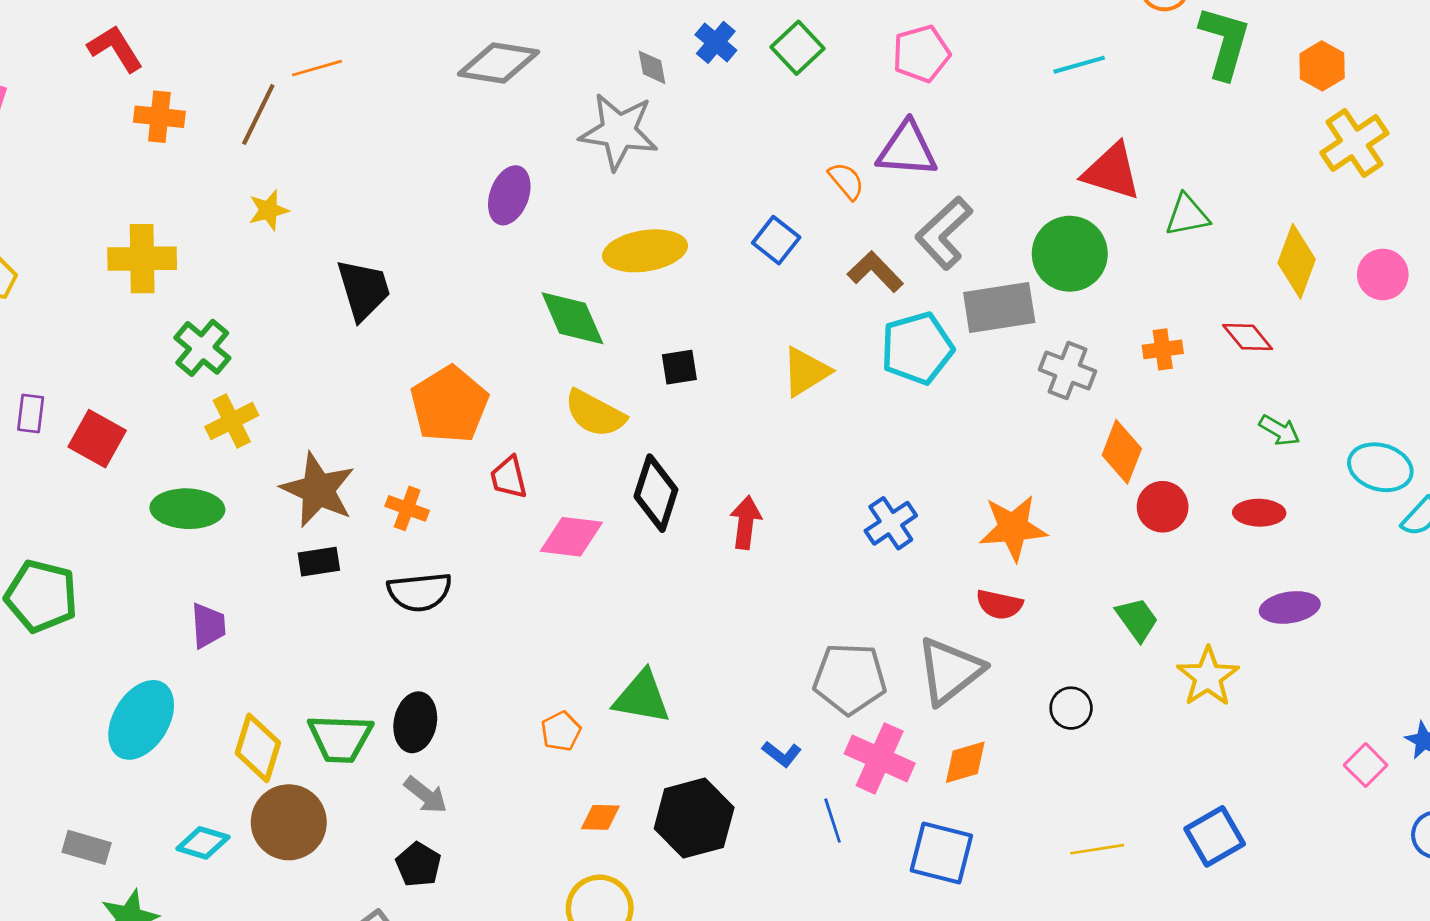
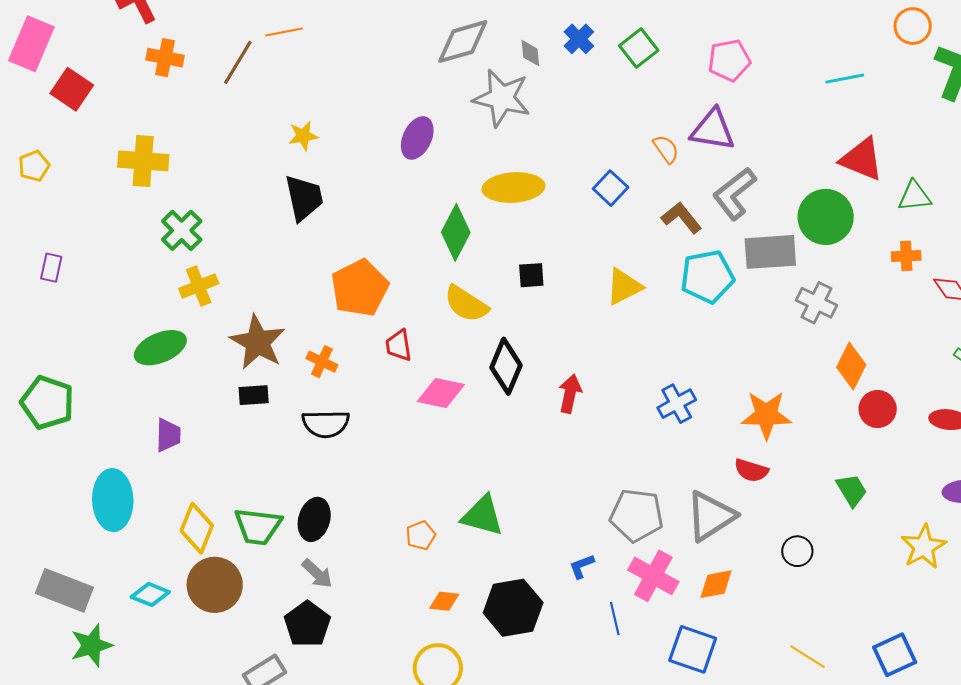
gray diamond: (499, 63) -> (463, 42), moved, turned -30
yellow star: (269, 210) -> (303, 136), moved
green diamond: (572, 318) -> (456, 232), turned 46
orange cross: (1163, 349) -> (906, 256), moved
red square: (97, 439) -> (72, 89), moved
green ellipse: (187, 509) -> (160, 348), turned -30
yellow star: (1208, 677) -> (924, 547), moved
cyan ellipse: (141, 720) -> (113, 500), turned -38
blue L-shape: (782, 754) -> (582, 566), turned 116
gray rectangle: (87, 847) -> (64, 590), size x1.6
yellow line: (1097, 849) -> (807, 657), turned 36
black pentagon: (418, 865) -> (307, 624), size x1.4

